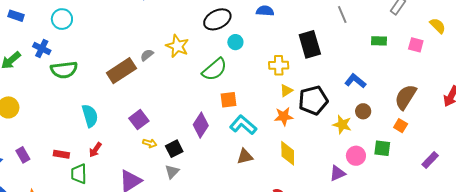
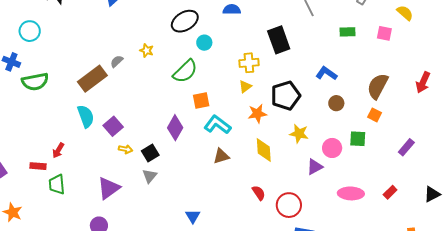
yellow star: (177, 46) -> (147, 50), size x0.6
yellow triangle: (286, 91) -> (245, 87), moved
cyan semicircle: (90, 116) -> (86, 116), moved
yellow star: (342, 125) -> (299, 134), moved
red arrow: (95, 150) -> (58, 150), moved

